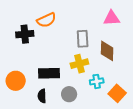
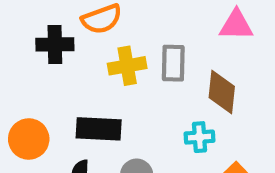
yellow cross: (79, 64) -> (127, 66), moved
cyan cross: (97, 81) -> (200, 137), moved

